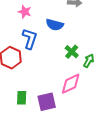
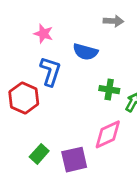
green cross: (72, 52) -> (109, 90), turned -32
green rectangle: (22, 98) -> (39, 154), turned 40

